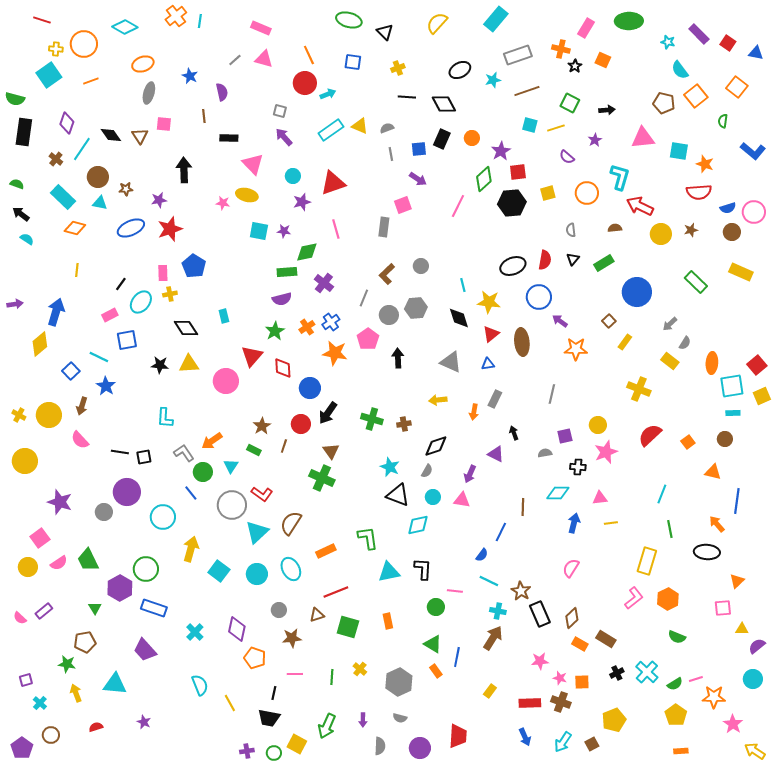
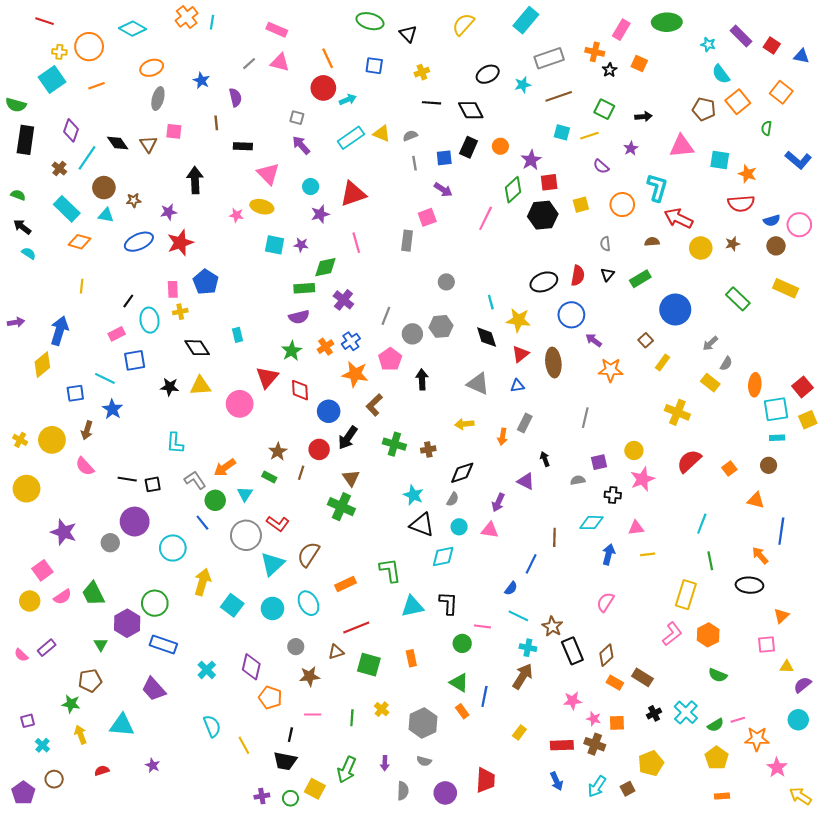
brown L-shape: (387, 274) -> (374, 405), moved
cyan ellipse: (141, 302) -> (149, 320), turned -45
blue square: (71, 371) -> (75, 393), turned 36

